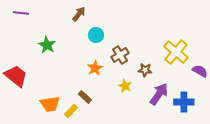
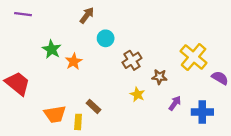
orange star: (95, 68) -> (74, 61), moved
purple arrow: (159, 94) -> (175, 103), size x0.6
yellow rectangle: (71, 111) -> (78, 122), turned -40

